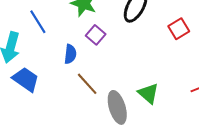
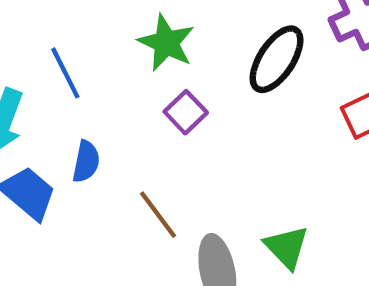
blue semicircle: (70, 54) -> (86, 162), moved

